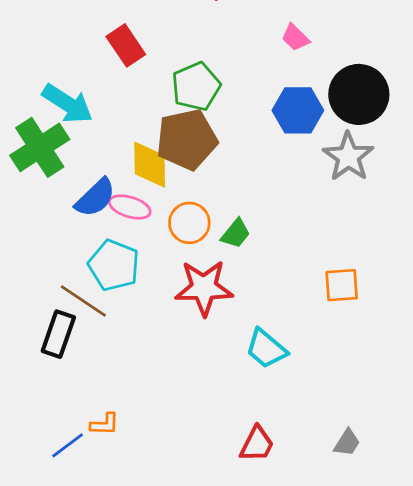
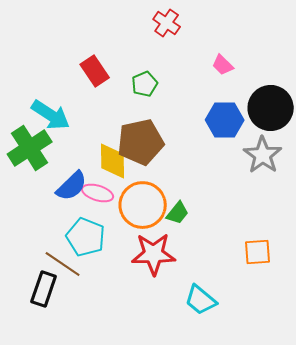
green pentagon: (196, 86) -> (145, 84), moved, size x0.7
orange circle: (189, 223) -> (143, 205), size x1.5

